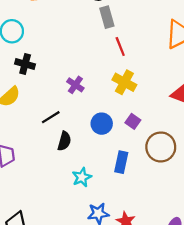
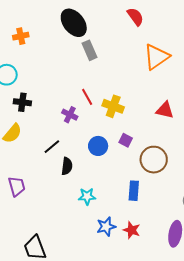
red line: (120, 47) -> (87, 97), moved
blue rectangle: (121, 162) -> (134, 191), moved
cyan star: (82, 177) -> (87, 196), turned 30

